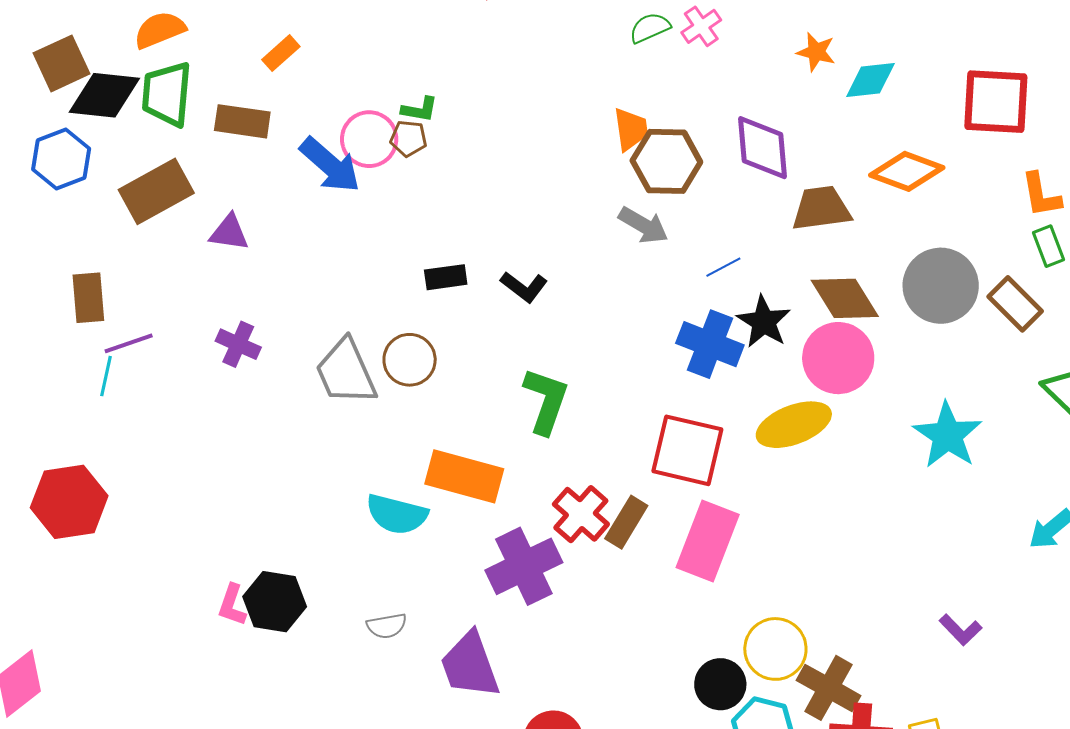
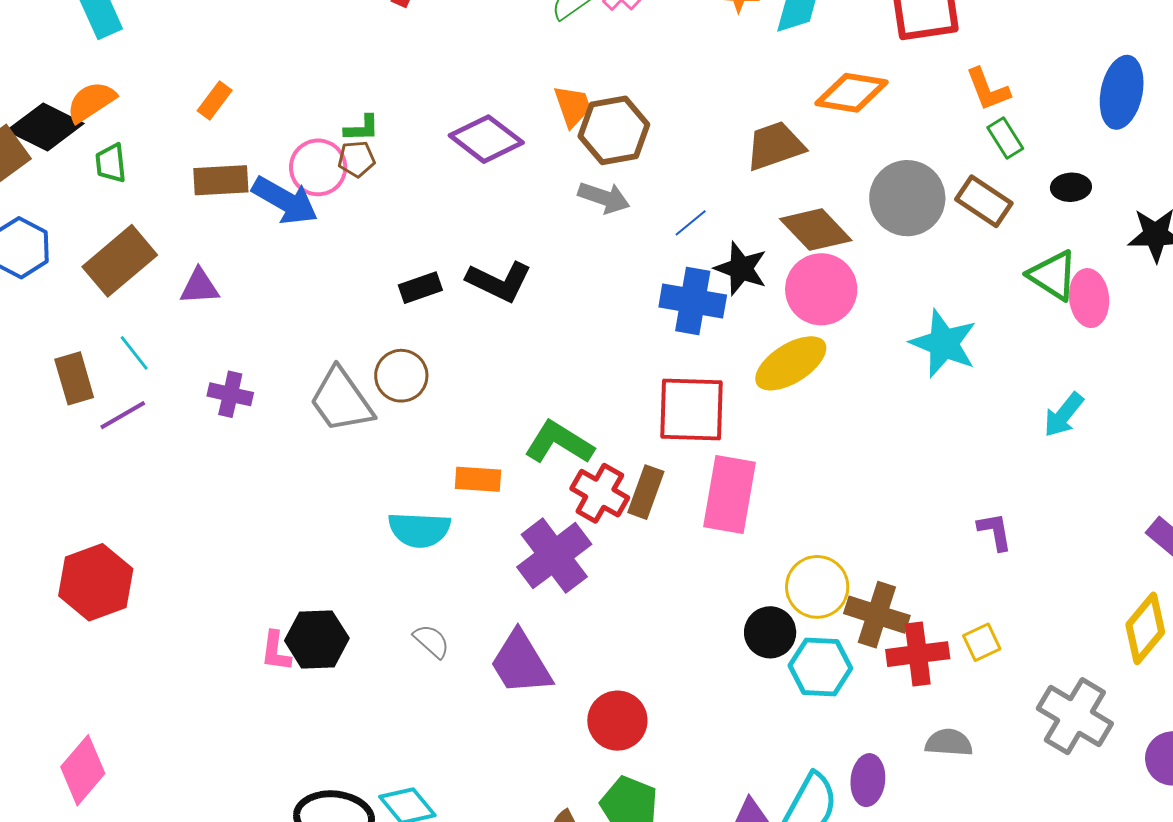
green trapezoid: (167, 94) -> (111, 163), size x0.6
black diamond: (104, 95) -> (45, 127), moved, turned 32
brown rectangle: (242, 121) -> (221, 180), moved
purple diamond: (763, 148) -> (486, 139), moved, turned -36
black L-shape: (524, 287) -> (499, 281), size x1.4
cyan line: (106, 376) -> (134, 353), moved, turned -39
green L-shape: (546, 401) -> (559, 443), moved, turned -66
orange rectangle: (464, 476) -> (478, 479), size x0.6
gray semicircle: (387, 626) -> (431, 641), turned -117
purple L-shape: (961, 630) -> (995, 532), turned -135

